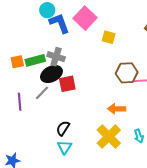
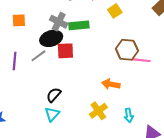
yellow square: (109, 37) -> (115, 11), turned 32
green rectangle: (35, 60) -> (79, 25), moved
yellow cross: (109, 137) -> (98, 111), size x0.7

